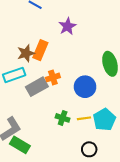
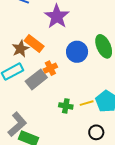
purple star: (67, 26) -> (57, 16), size x1.4
orange rectangle: (40, 50) -> (34, 44), turned -66
blue circle: (85, 87) -> (77, 52), moved

